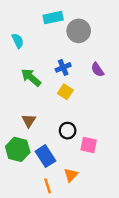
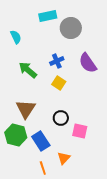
purple semicircle: (97, 70) -> (88, 63), size x1.5
brown triangle: (29, 121) -> (26, 109), size x1.5

